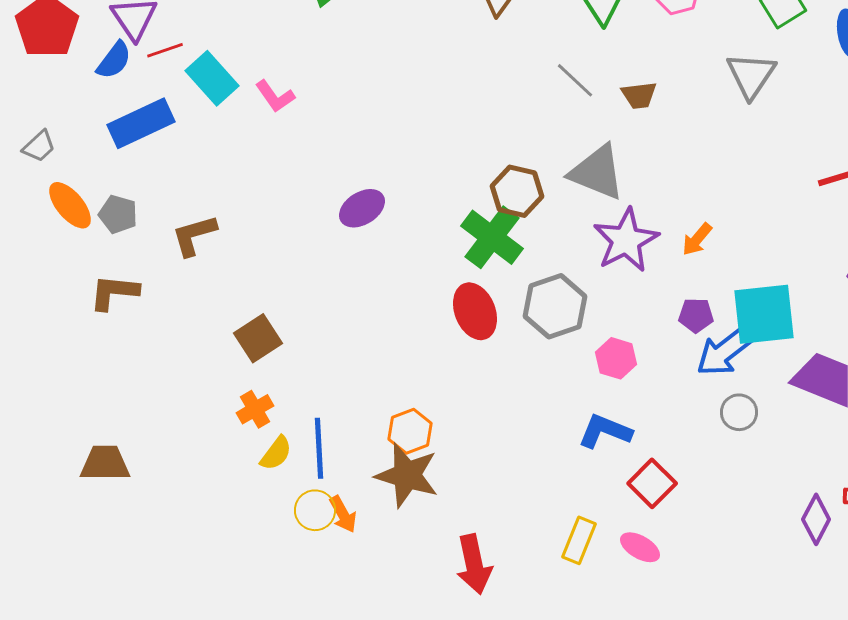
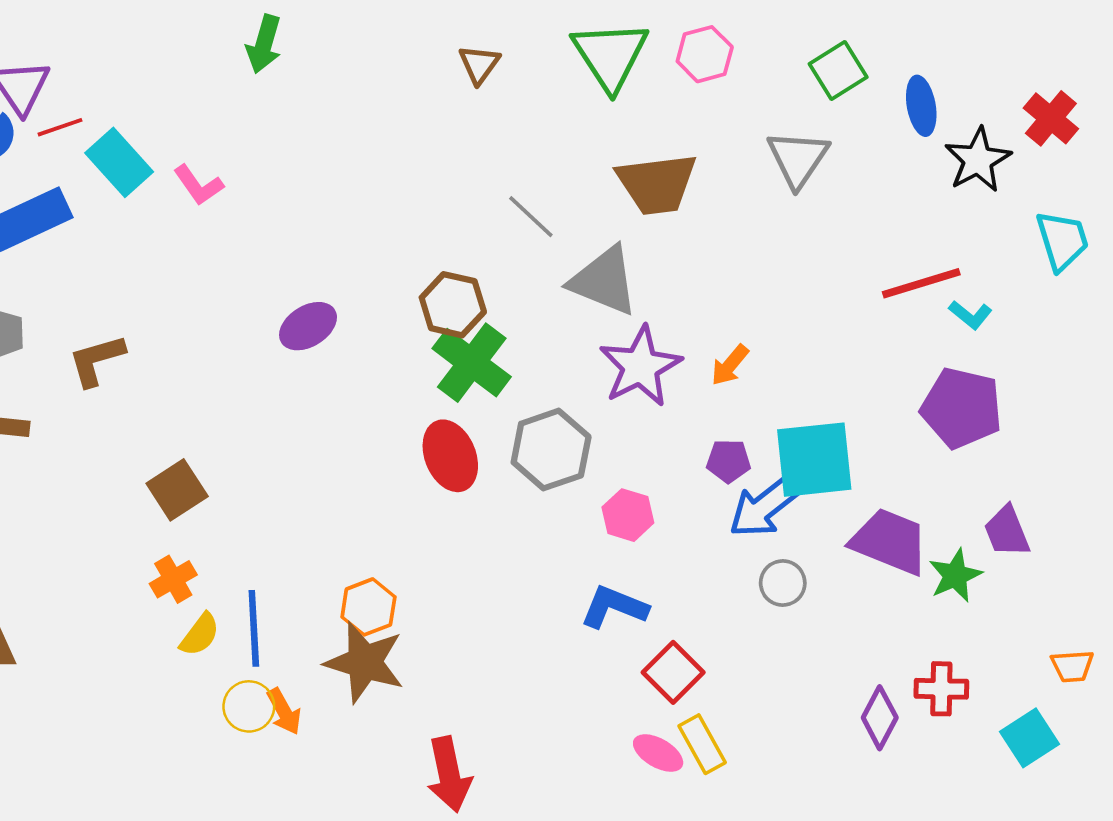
gray line: (575, 80) -> (531, 217), moved
brown trapezoid: (639, 95) -> (657, 184), size x1.8
brown hexagon: (517, 191) -> (453, 305), moved
yellow rectangle: (579, 540) -> (702, 744), moved, turned -51

